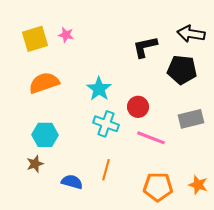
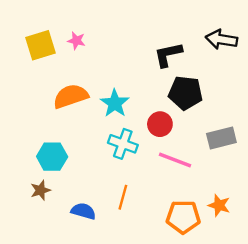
black pentagon: (182, 70) -> (185, 93), moved
orange semicircle: (44, 83) -> (71, 96), moved
orange star: (198, 185) -> (219, 205), moved

